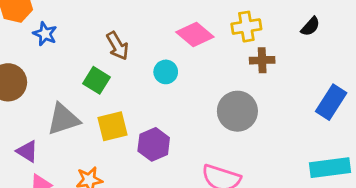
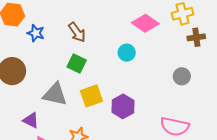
brown arrow: (117, 46) -> (77, 32), moved
gray circle: (237, 111) -> (182, 76), size x0.6
gray triangle: (63, 119) -> (55, 94), turned 36

